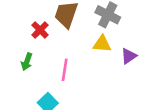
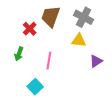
purple triangle: (129, 56) -> (96, 61), moved

